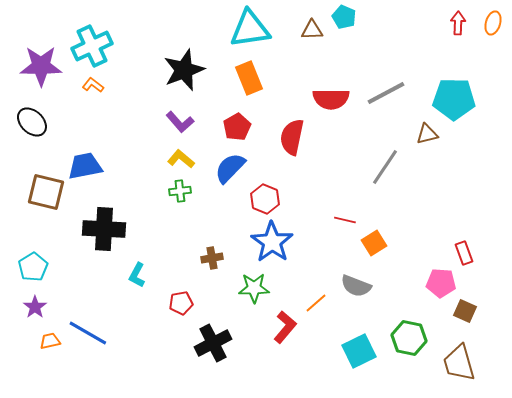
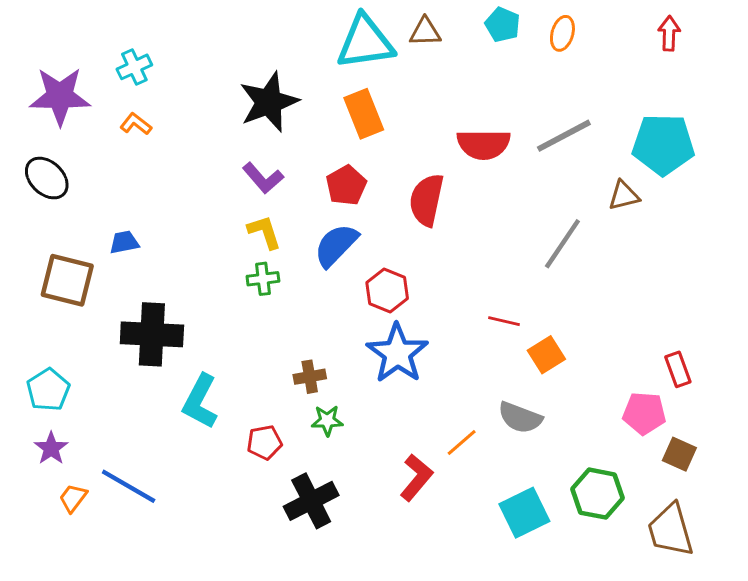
orange ellipse: (493, 23) -> (562, 33), moved
brown triangle: (312, 30) -> (425, 32), moved
cyan cross: (92, 46) -> (134, 67), size x0.6
yellow L-shape: (181, 159) -> (264, 232), turned 32
blue trapezoid: (85, 166) -> (124, 242), size x0.6
cyan L-shape: (137, 275) -> (200, 402), size x1.5
green star: (254, 288) -> (327, 421), moved, size x0.7
orange trapezoid: (50, 341) -> (73, 498), turned -40

